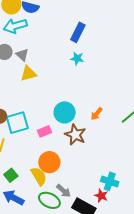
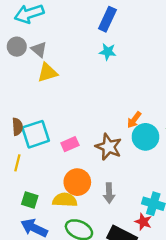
cyan circle: (65, 112) -> (145, 137), moved
green square: (11, 175) -> (30, 200), turned -32
yellow semicircle: (39, 176) -> (65, 200), turned -54
gray arrow: (64, 191) -> (109, 193), moved, turned 49

